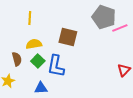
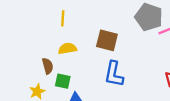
green square: (38, 61) -> (63, 81), moved, turned -32
blue L-shape: (56, 66) -> (114, 74), moved

